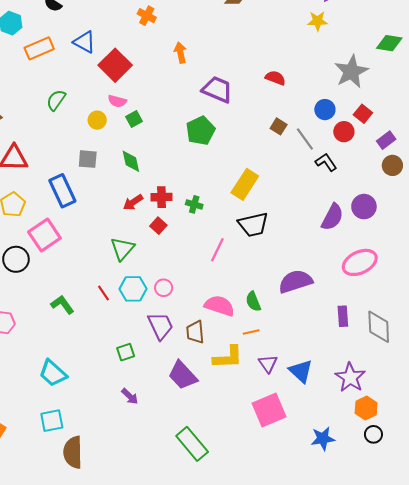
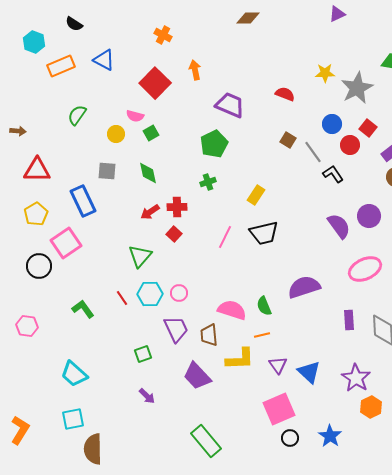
yellow star: (318, 21) -> (325, 73), moved
red square: (115, 65) -> (155, 83), moved
yellow rectangle: (245, 184) -> (256, 195), size x0.7
green cross: (194, 204) -> (208, 182), moved, turned -35
purple semicircle: (332, 217) -> (339, 226), turned -64
pink line: (217, 250) -> (225, 237), moved
black circle: (373, 434) -> (290, 438), moved
blue star: (323, 439) -> (330, 436), turned -30

